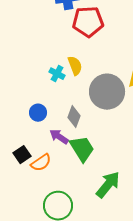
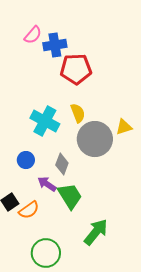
yellow semicircle: (75, 66) -> (78, 113), moved
cyan cross: (57, 74) -> (45, 121), size x1.8

